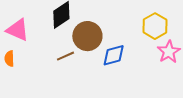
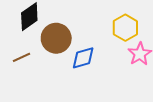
brown line: (66, 56) -> (21, 57), moved

